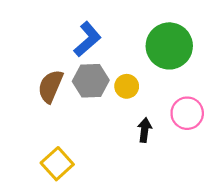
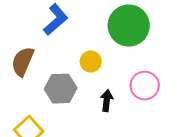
gray hexagon: (91, 81) -> (61, 89), moved

